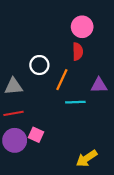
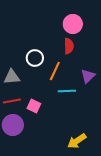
purple triangle: (99, 85) -> (88, 76), turned -42
pink square: (36, 135) -> (34, 106), moved

